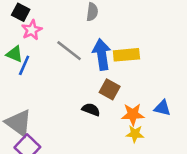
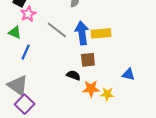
blue line: (24, 65) -> (26, 52), moved
brown square: (110, 89) -> (88, 60), turned -35
orange star: (133, 114) -> (91, 89), moved

